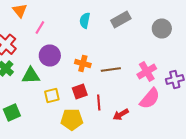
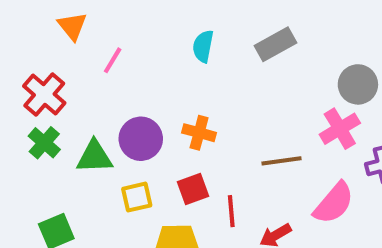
gray circle: (162, 28) -> (358, 84), moved
purple circle: (50, 56) -> (141, 139), moved
brown line: (111, 70) -> (282, 161), moved
pink cross: (147, 72) -> (340, 129), moved

